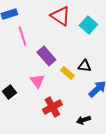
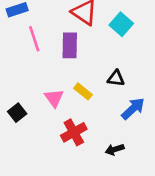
purple rectangle: (46, 56) -> (70, 45), moved, turned 42
yellow rectangle: (67, 73) -> (83, 91), moved

